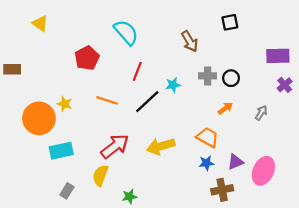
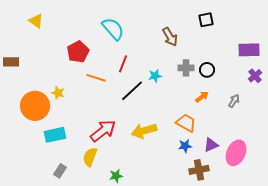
orange line: (107, 100) -> (96, 78), moved

